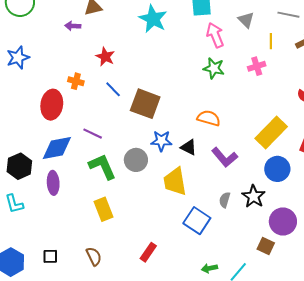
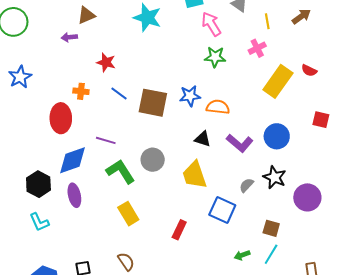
yellow rectangle: (271, 132) -> (278, 81), moved
blue star: (161, 141) -> (190, 96), moved
blue circle: (277, 169) -> (277, 136), moved
gray semicircle: (225, 200) -> (246, 185), turned 35
brown square: (266, 246) -> (271, 228), moved
red rectangle: (148, 252) -> (179, 230), moved

